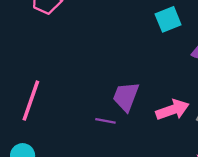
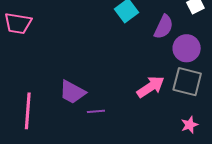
purple trapezoid: (126, 97) -> (72, 92), moved, turned -68

